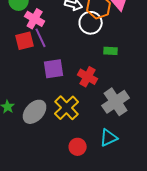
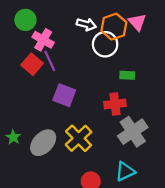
red square: (25, 41) -> (32, 64), turned -36
purple square: (54, 69) -> (64, 95), turned 30
red cross: (88, 77) -> (115, 104), moved, turned -36

